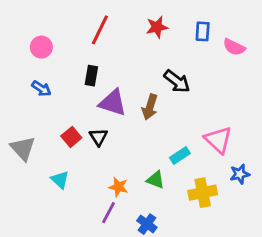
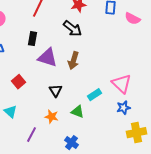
black arrow: (177, 81) -> (72, 29), moved
black triangle: (98, 137) -> (56, 91), moved
blue star: (240, 174) -> (124, 108), moved
yellow cross: (203, 193) -> (136, 133), moved
purple line: (108, 213) -> (32, 135), moved

